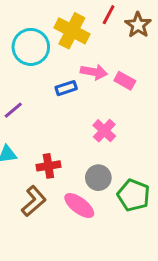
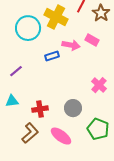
pink rectangle: (125, 81) -> (92, 40), moved
pink cross: (104, 131) -> (99, 85), moved
gray circle: (98, 178) -> (73, 108), moved

